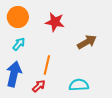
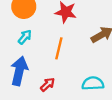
orange line: (47, 65) -> (59, 48), moved

